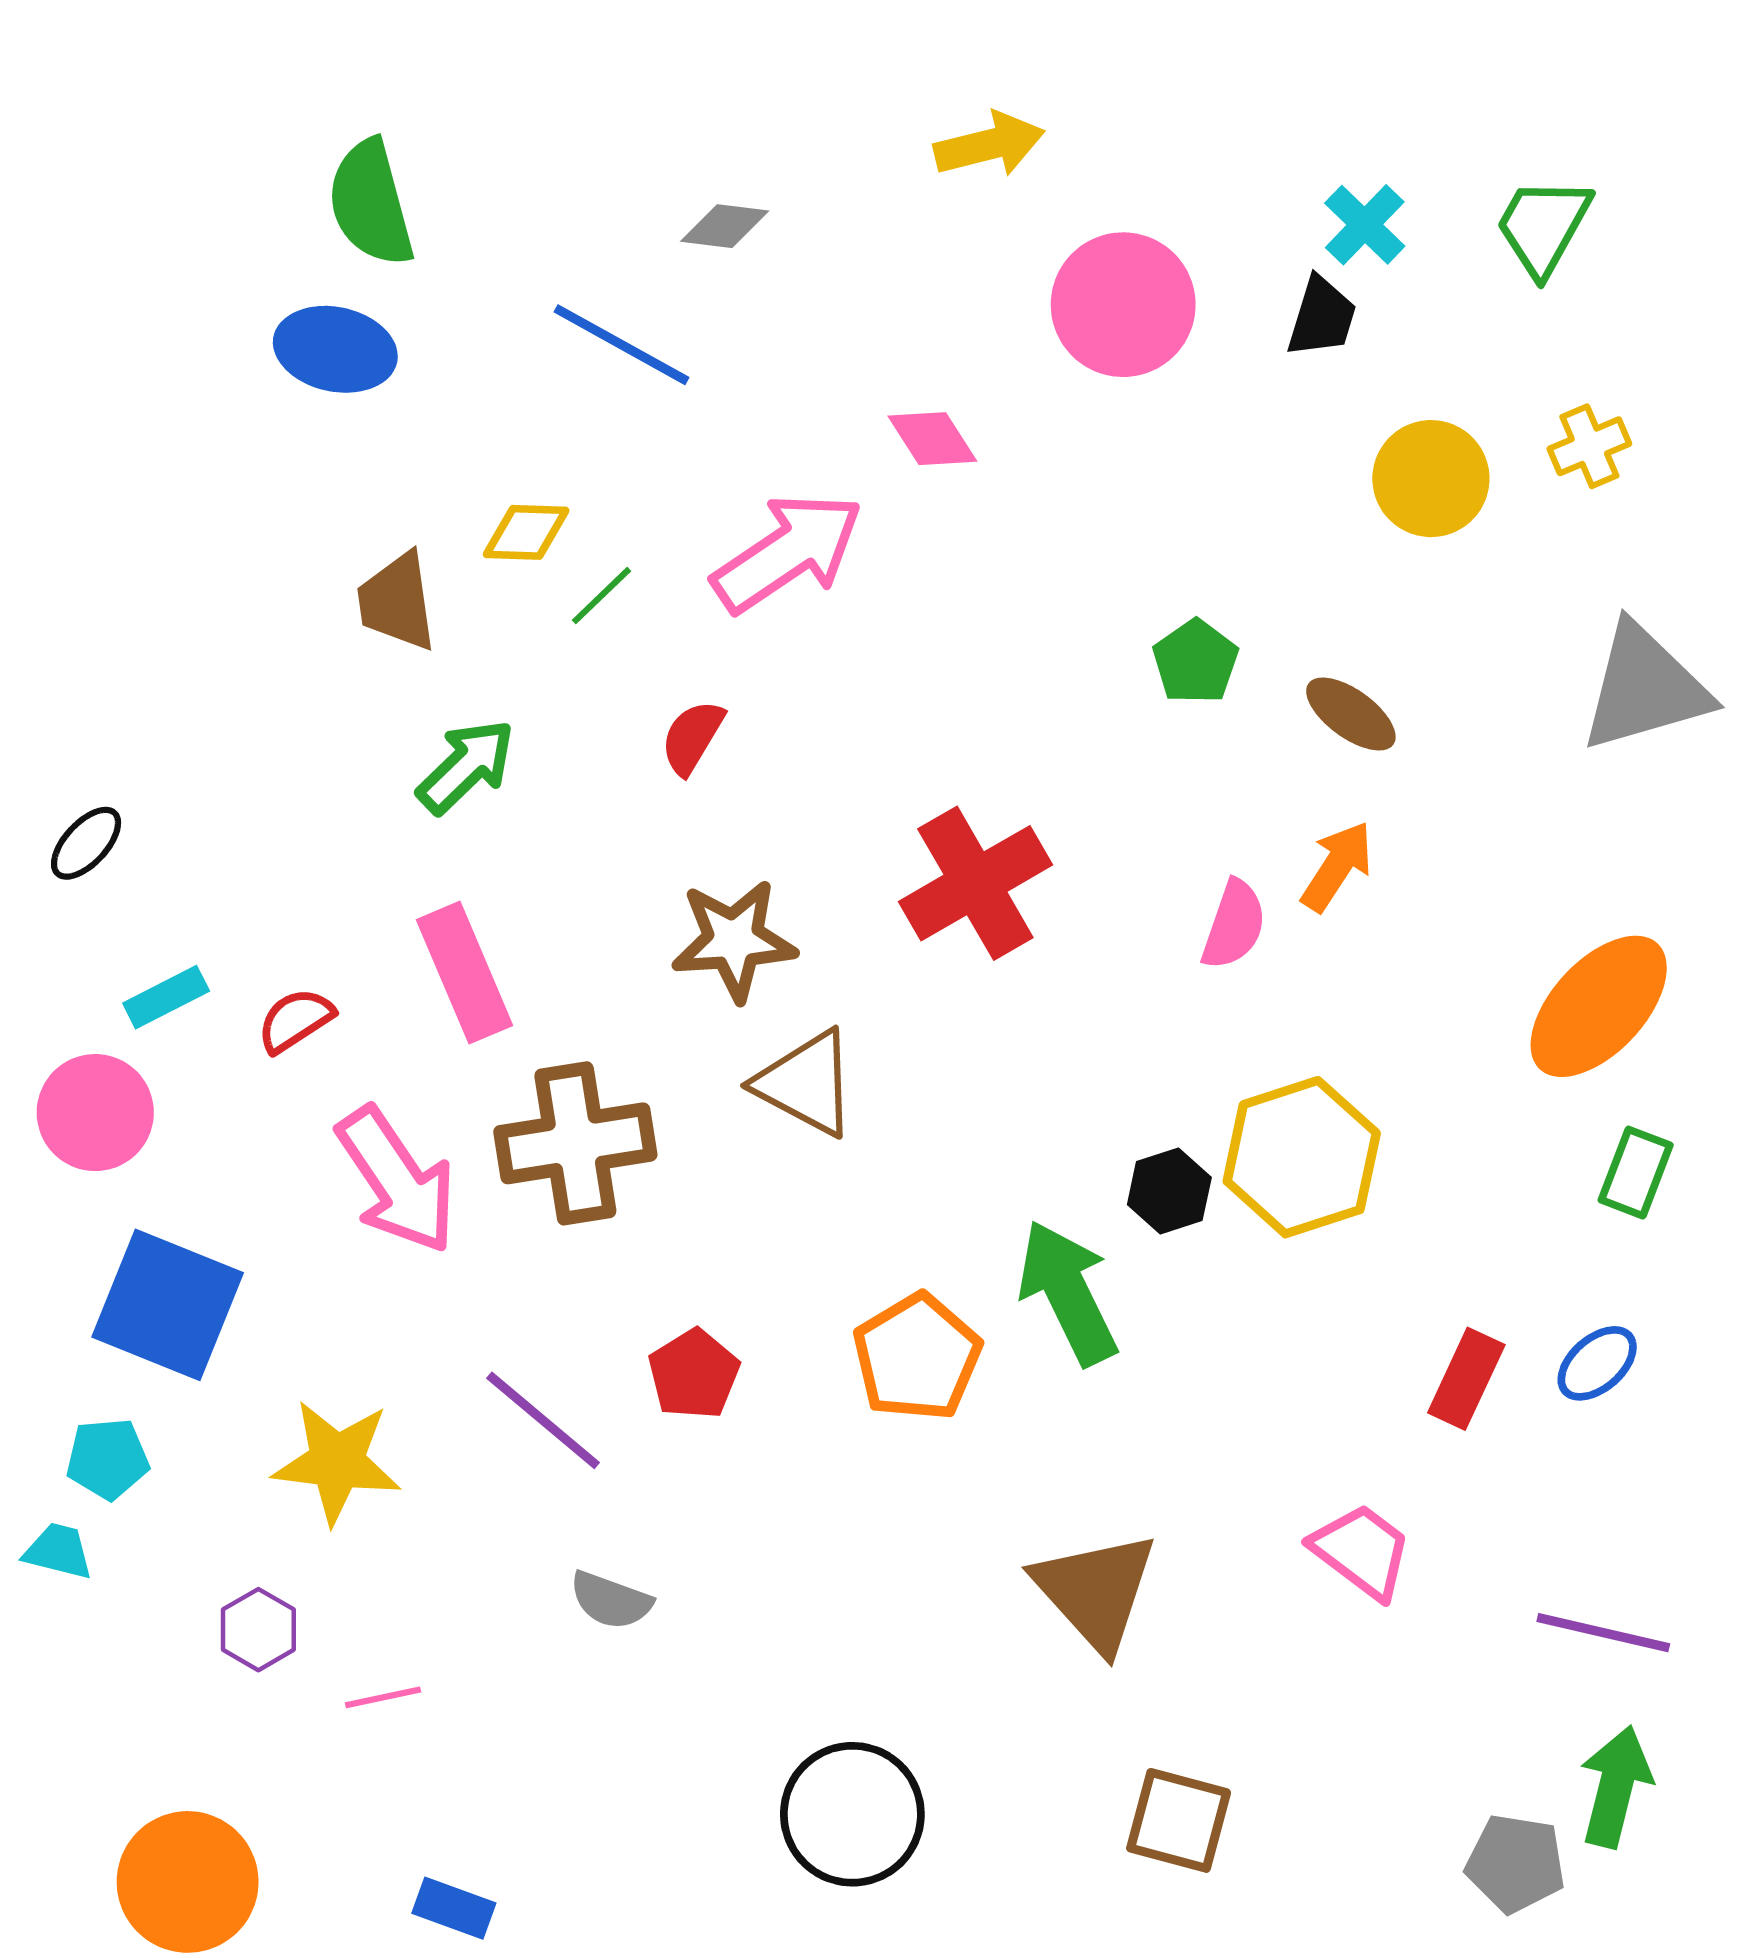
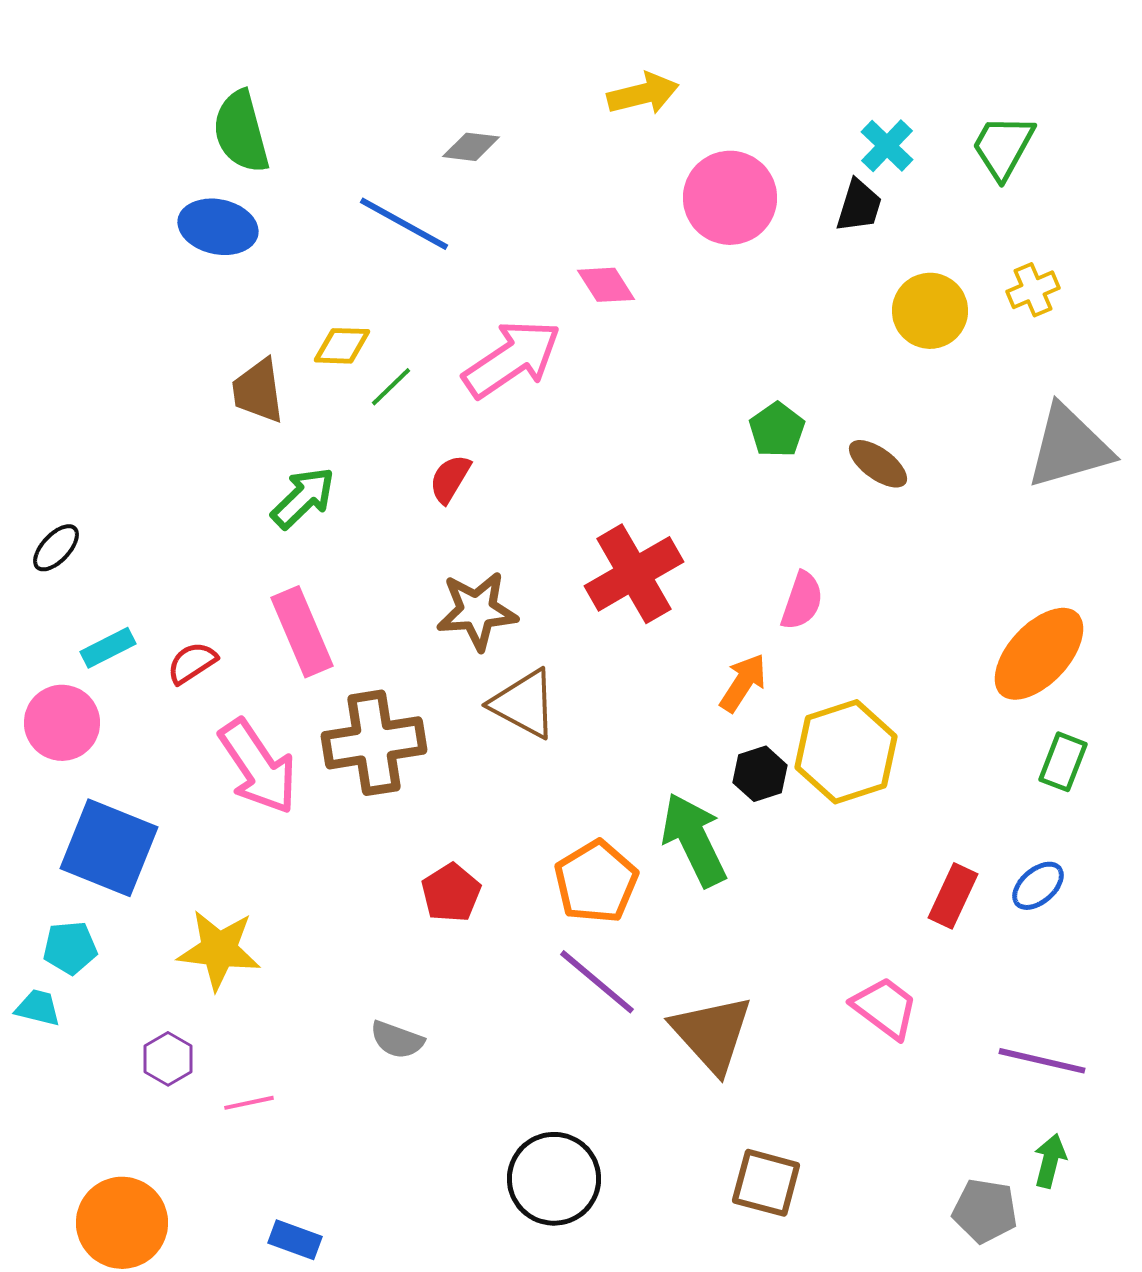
orange arrow: (1337, 866) -> (743, 683), moved
purple line: (543, 1420) -> (597, 982), moved
green arrow: (1616, 1787) -> (1050, 1161), size x0.7

